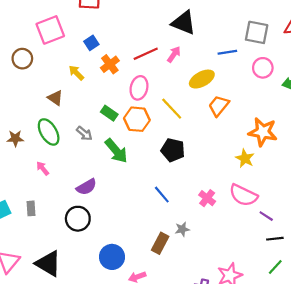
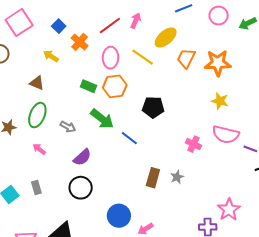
yellow line: (172, 109) -> (143, 57), moved
green ellipse: (49, 132) -> (37, 115), turned 65
orange star: (263, 132) -> (218, 63), moved
gray arrow: (84, 133) -> (68, 127), moved
blue line: (162, 195) -> (129, 138), moved
brown rectangle: (160, 243) -> (153, 178), moved

